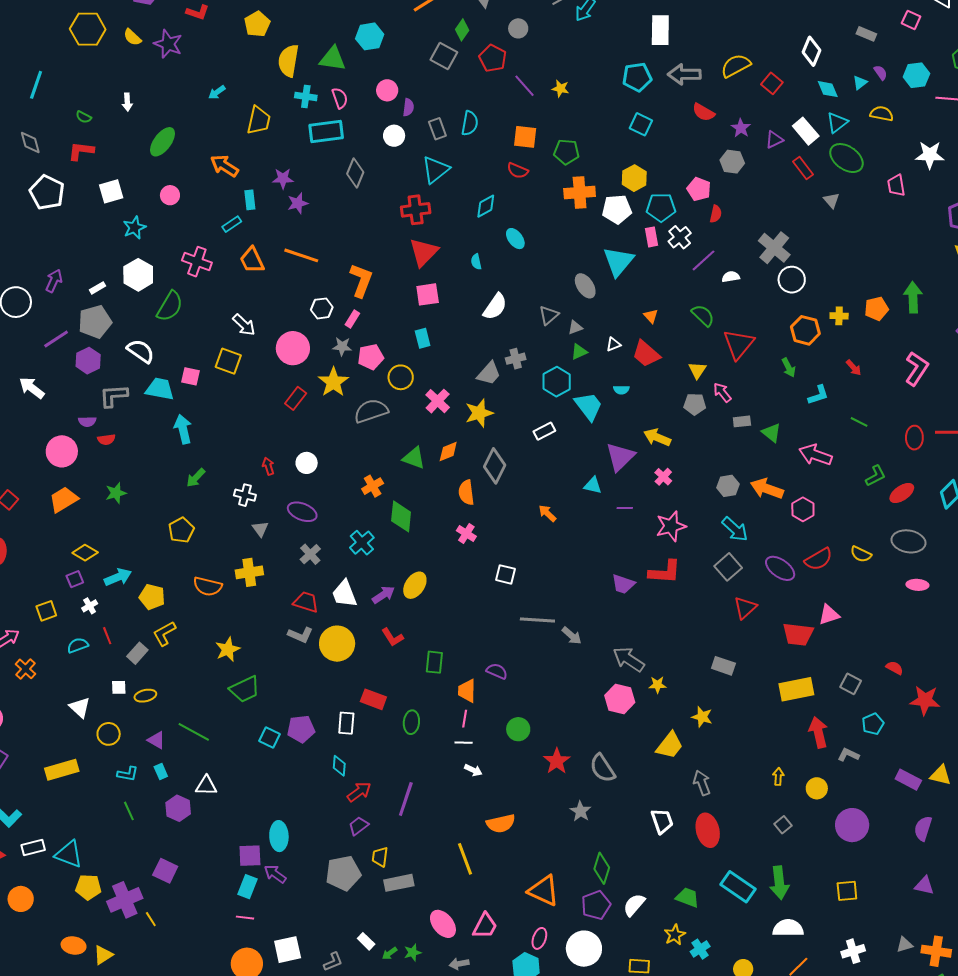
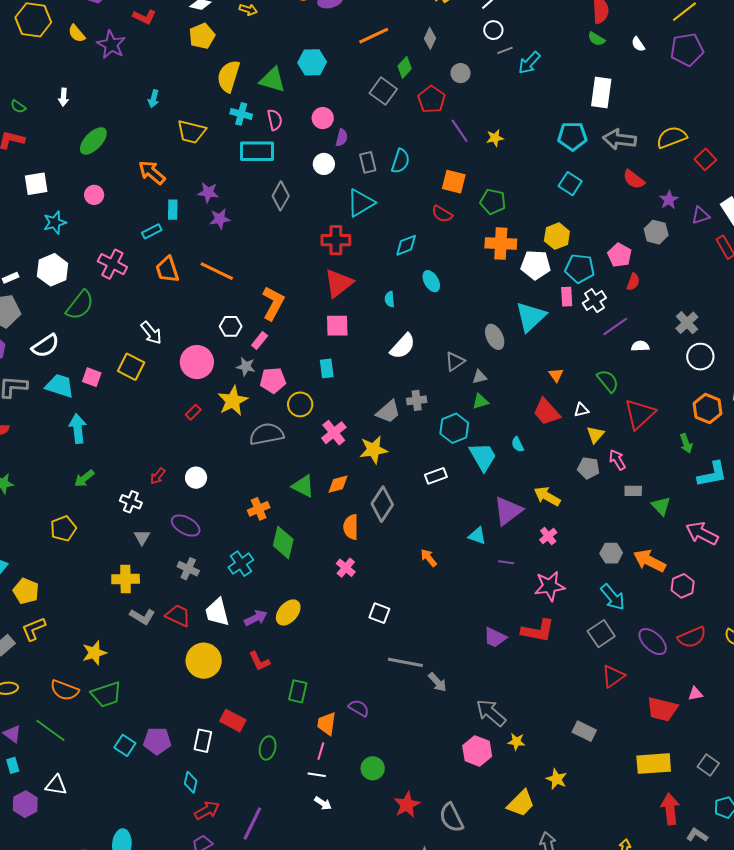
yellow star: (560, 88) -> (495, 138), turned -30
cyan arrow: (217, 92) -> (154, 99), turned -48
yellow trapezoid: (259, 120) -> (191, 132), turned 84
gray cross: (774, 248) -> (687, 323), size x0.7
white triangle: (613, 344) -> (581, 410), moved
white semicircle: (141, 351) -> (45, 346), turned 104
cyan semicircle: (621, 390) -> (518, 444), turned 56
cyan L-shape: (818, 395) -> (712, 474), size x1.4
red rectangle: (296, 398) -> (193, 412), size x0.7
red arrow: (268, 466) -> (158, 476), turned -132
gray cross: (310, 554) -> (188, 569), turned -30
orange semicircle: (208, 586) -> (65, 690), moved
pink triangle: (829, 615) -> (695, 694), size x0.7
gray L-shape: (300, 635) -> (142, 616), moved

